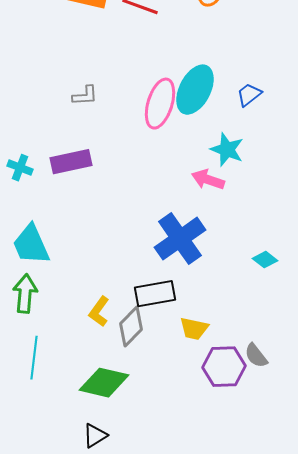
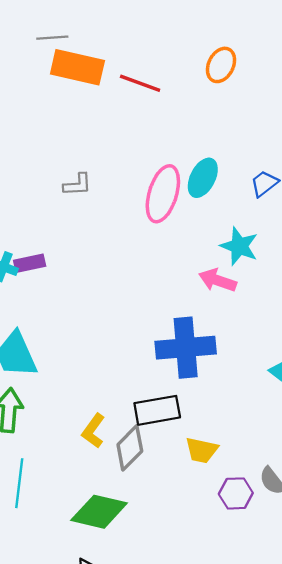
cyan ellipse: (195, 90) -> (203, 178), size x0.7
purple rectangle: (71, 162) -> (30, 263), moved, size x0.7
blue cross: (180, 239) -> (186, 348), turned 30
purple hexagon: (224, 367) -> (236, 493), size x0.7

